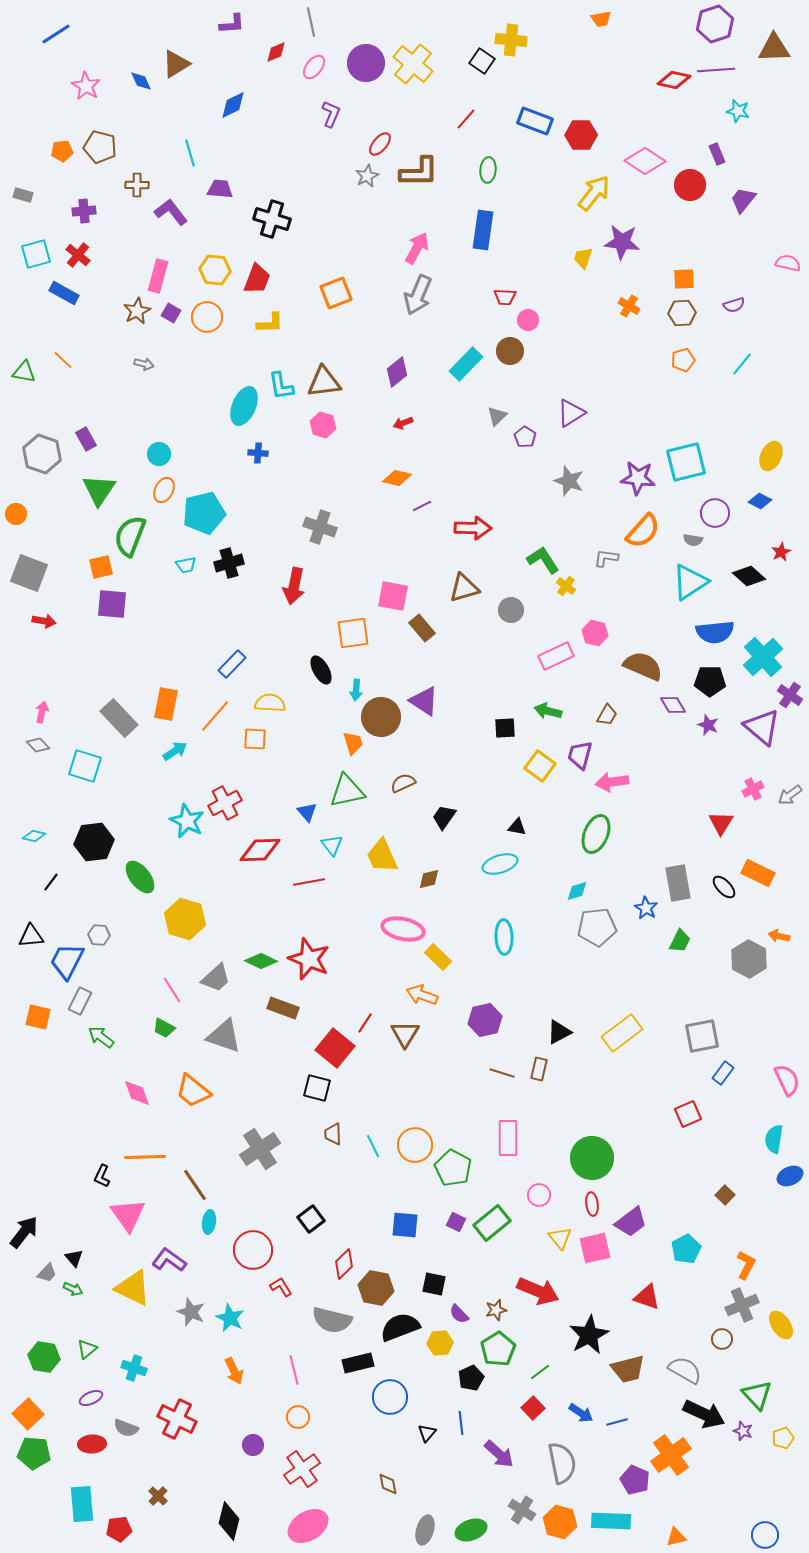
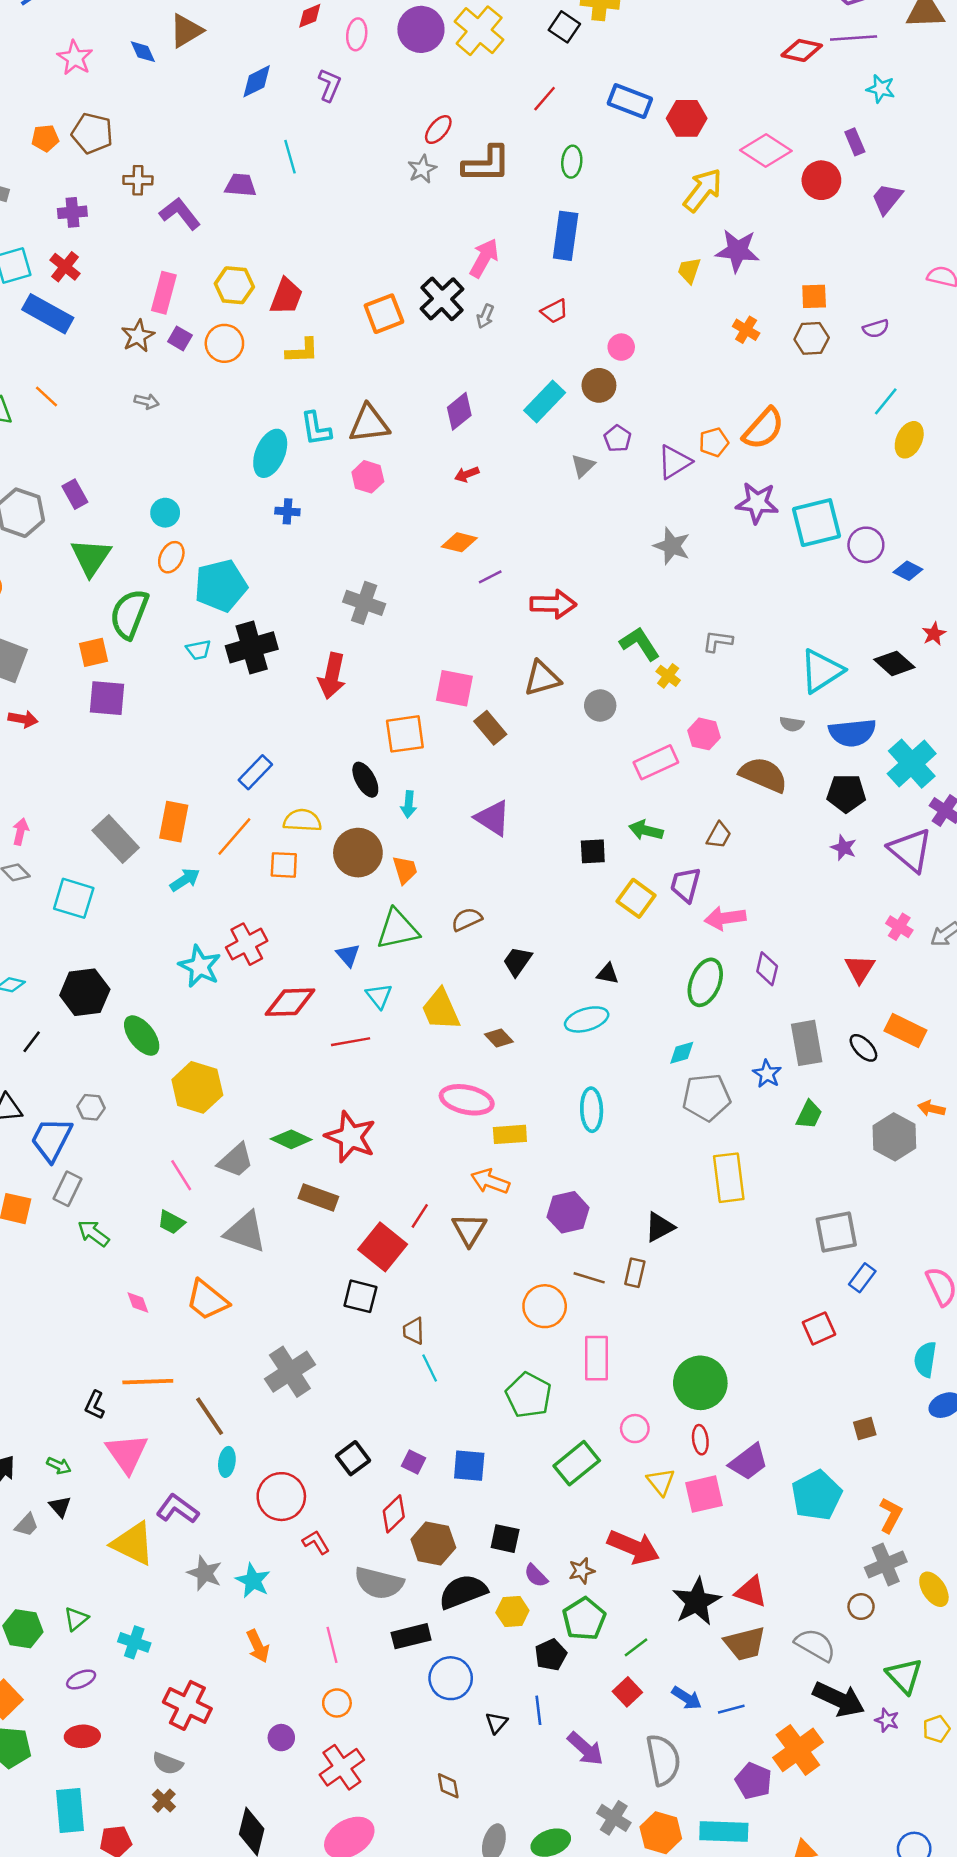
pink ellipse: (314, 67) -> (357, 34), turned -30
purple L-shape: (331, 114) -> (330, 85), moved
cyan line: (190, 153) -> (290, 157), moved
black cross: (272, 219) -> (442, 299), moved, turned 30
blue rectangle: (64, 293) -> (48, 314), size x1.4
gray arrow: (418, 295) -> (485, 316), size x0.5
red trapezoid: (505, 297) -> (554, 311), moved, turned -30
orange pentagon: (683, 360) -> (714, 442), moved
purple pentagon: (525, 437) -> (618, 439), moved
yellow ellipse: (771, 456) -> (909, 440), moved
purple star: (638, 478) -> (757, 503), moved
purple circle: (715, 513) -> (866, 545), moved
orange semicircle: (643, 531) -> (763, 429), moved
gray semicircle: (693, 540) -> (792, 724), moved
black cross: (229, 563) -> (252, 647), size x1.4
purple diamond: (673, 705) -> (767, 969), moved, turned 44
brown circle: (381, 717) -> (358, 853), moved
pink cross: (753, 789) -> (899, 927), turned -30
brown diamond: (429, 879) -> (499, 1038), turned 60
yellow rectangle: (438, 957) -> (510, 1134), turned -48
yellow rectangle: (622, 1033) -> (729, 1178), moved, turned -60
pink diamond: (137, 1093) -> (138, 1302), size x0.7
brown trapezoid: (333, 1134) -> (414, 1331), moved
orange circle: (415, 1145) -> (545, 1306), moved
brown square: (725, 1195) -> (865, 1429), turned 30
purple square: (456, 1222) -> (414, 1462), moved
cyan pentagon: (686, 1249) -> (816, 1495), size x1.4
green arrow: (73, 1289) -> (59, 1466), moved
red triangle: (647, 1297) -> (751, 1592), moved
gray semicircle: (126, 1428) -> (168, 1764), moved

